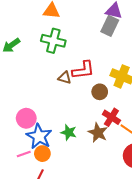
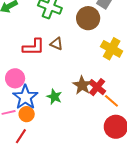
red L-shape: (83, 70) -> (34, 47), moved
brown circle: (100, 92) -> (88, 18), moved, size x1.5
brown star: (98, 133) -> (82, 85), moved

